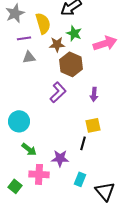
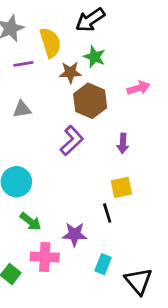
pink arrow: (105, 43) -> (138, 88), moved, size x0.7
gray triangle: (29, 57) -> (22, 109), moved
black line: (83, 143) -> (107, 213), turned -32

